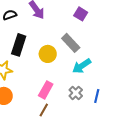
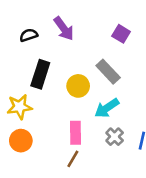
cyan arrow: (82, 66) -> (107, 108), moved
pink rectangle: (46, 90) -> (76, 133), turned -30

